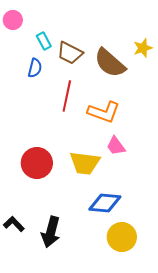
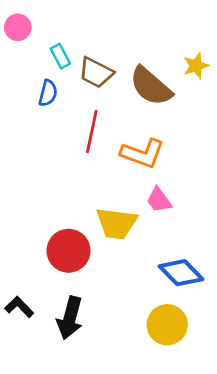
red circle: (37, 163) -> (69, 251), moved
blue diamond: (105, 203) -> (181, 273), moved, turned 40

